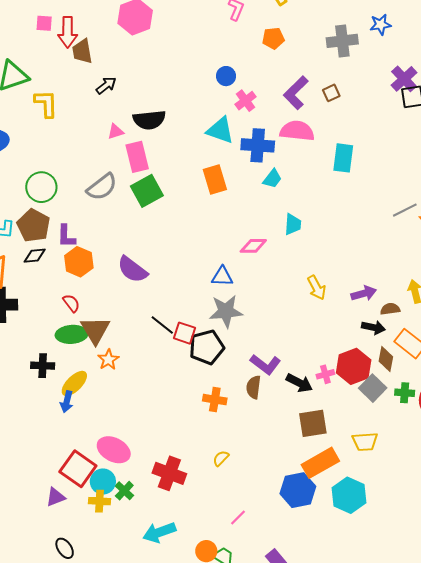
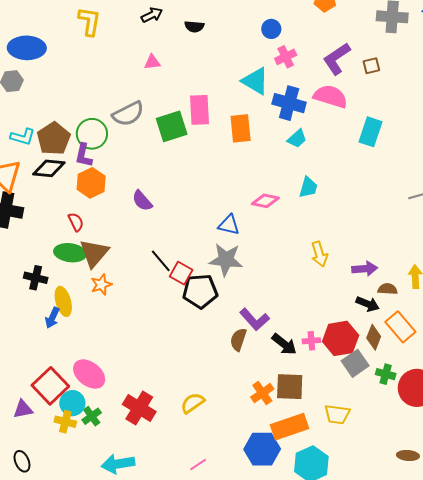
black semicircle: (149, 120) -> (194, 26), moved, size x0.6
pink rectangle: (137, 157) -> (199, 110), moved
green circle: (41, 187) -> (92, 134), moved
black diamond: (35, 256) -> (49, 168), size x1.4
purple semicircle: (132, 270) -> (142, 201), size x0.7
yellow ellipse: (74, 383) -> (63, 301), turned -72
orange cross: (215, 400) -> (262, 393), moved, turned 35
yellow semicircle: (221, 458) -> (193, 403), size x1.4

